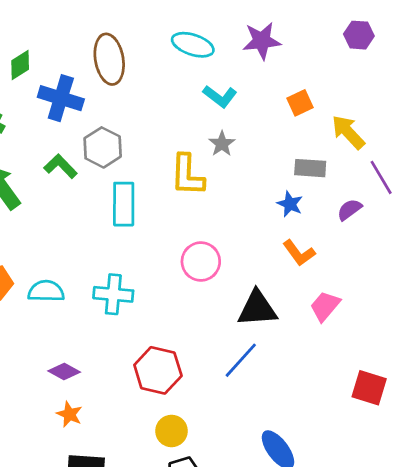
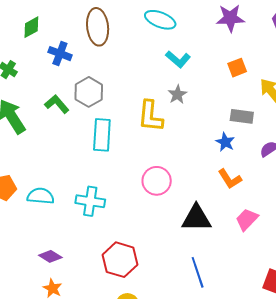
purple star: (262, 41) -> (230, 18), moved
blue cross: (61, 98) -> (60, 54), size x0.7
blue line: (241, 360) -> (198, 272), moved, turned -64

